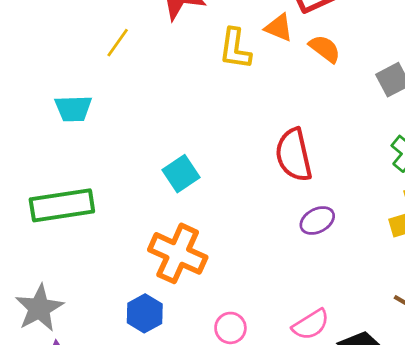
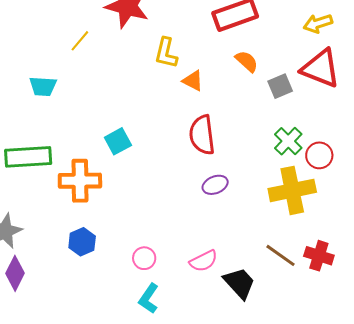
orange triangle: (279, 28) -> (193, 81), moved
orange semicircle: (325, 49) -> (247, 61), moved
orange cross: (178, 253) -> (80, 181), moved, turned -30

